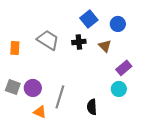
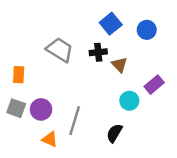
brown triangle: (105, 46) -> (119, 65), moved
orange rectangle: (15, 48) -> (19, 75), moved
cyan circle: (119, 89) -> (129, 101), moved
black semicircle: (92, 107) -> (114, 133), turned 35

